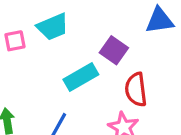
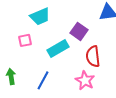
pink square: (15, 41) -> (25, 40), moved

